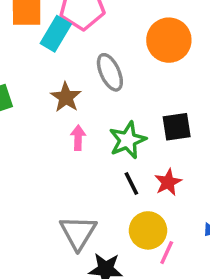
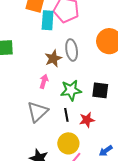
cyan rectangle: (56, 34) -> (48, 20), turned -42
brown star: (66, 97) -> (53, 58), moved
gray triangle: (78, 232) -> (38, 112), moved

